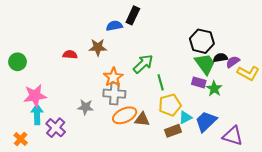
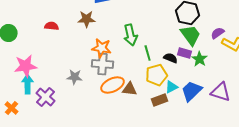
red semicircle: (70, 55) -> (52, 26), moved
black semicircle: (220, 58) -> (171, 58), moved, turned 32
green arrow: (143, 64) -> (131, 35), turned 120
orange star: (113, 77) -> (102, 48), turned -30
purple triangle: (233, 136) -> (221, 92), moved

